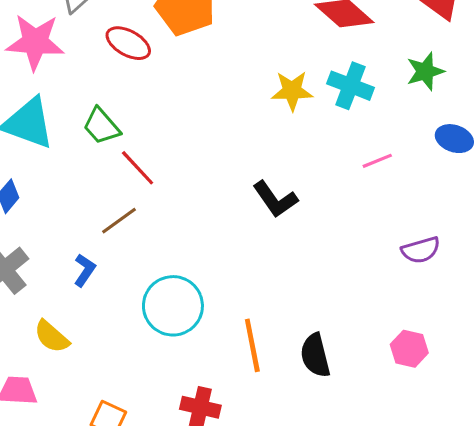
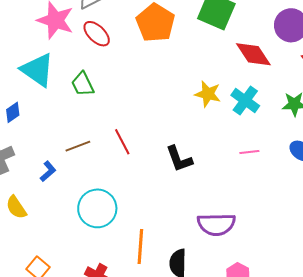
red ellipse: (128, 43) -> (97, 34), moved
red line: (138, 168) -> (122, 142), moved
purple semicircle: (421, 250) -> (216, 224), moved, size x1.5

